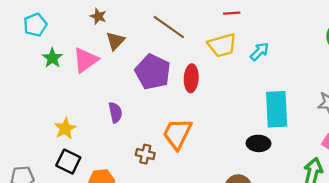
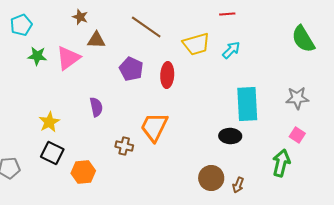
red line: (232, 13) -> (227, 14), moved
brown triangle: (115, 41) -> (96, 40), turned 48
green star: (52, 58) -> (37, 56), turned -30
purple pentagon: (153, 72) -> (131, 69), size x0.7

